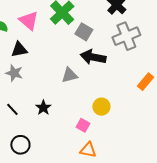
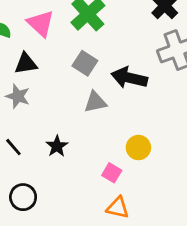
gray square: (84, 32) -> (85, 63), moved

